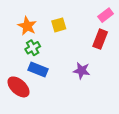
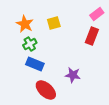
purple star: (82, 71) -> (73, 75), moved
red ellipse: (18, 87) -> (46, 90), moved

